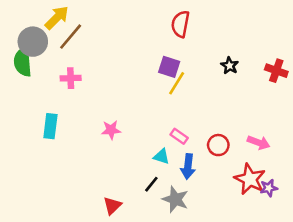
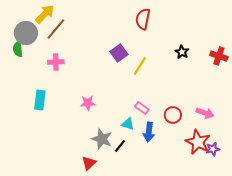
green semicircle: (23, 62) -> (18, 49), size x0.7
purple square: (169, 67) -> (119, 53), moved, turned 36
gray star: (175, 199) -> (102, 139), moved

